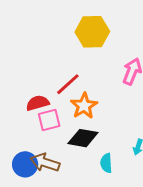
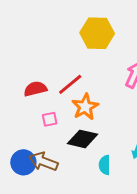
red semicircle: (38, 103) -> (35, 89), moved
pink square: (49, 120) -> (50, 119), size x0.7

